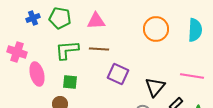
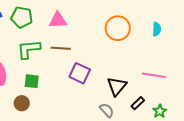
cyan semicircle: (195, 30) -> (157, 29), size x0.6

